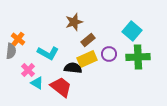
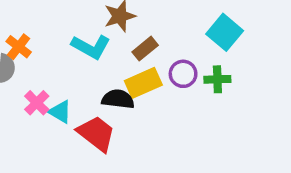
cyan L-shape: (48, 53) -> (91, 47), moved
green cross: (138, 57) -> (217, 79), moved, size x0.6
cyan triangle: (37, 83) -> (60, 112), moved

